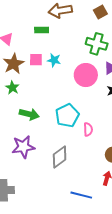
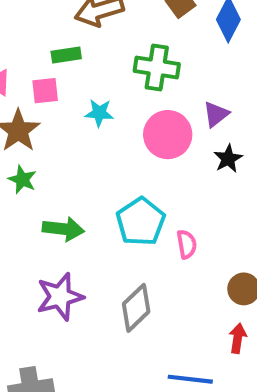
green cross: (97, 44) -> (157, 68), moved
pink square: (36, 60) -> (45, 91), moved

